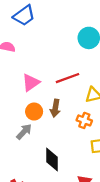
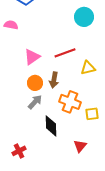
orange cross: (84, 120) -> (70, 102), moved, size x1.5
gray arrow: (24, 132) -> (35, 102), moved

